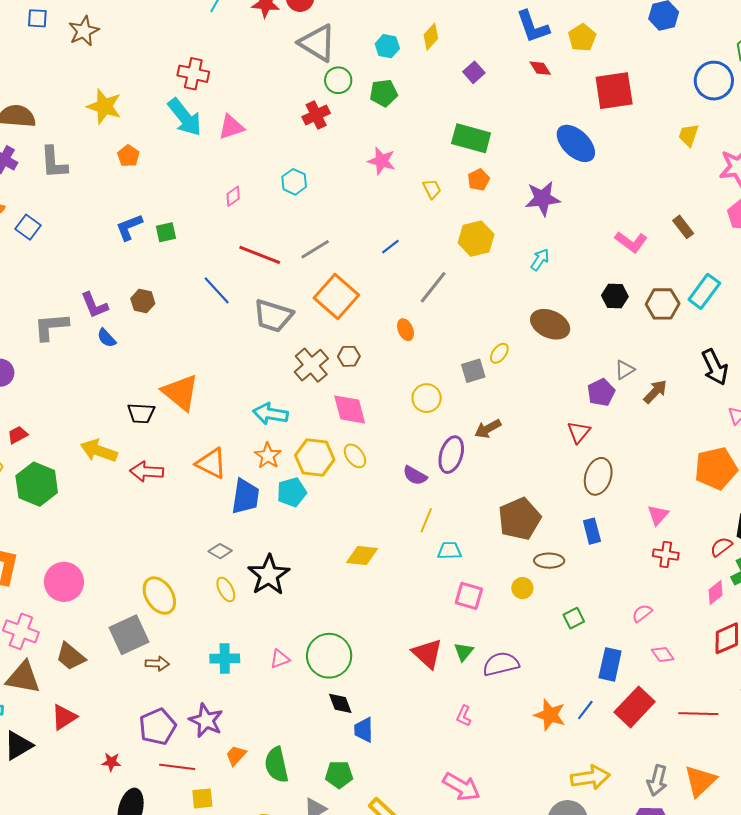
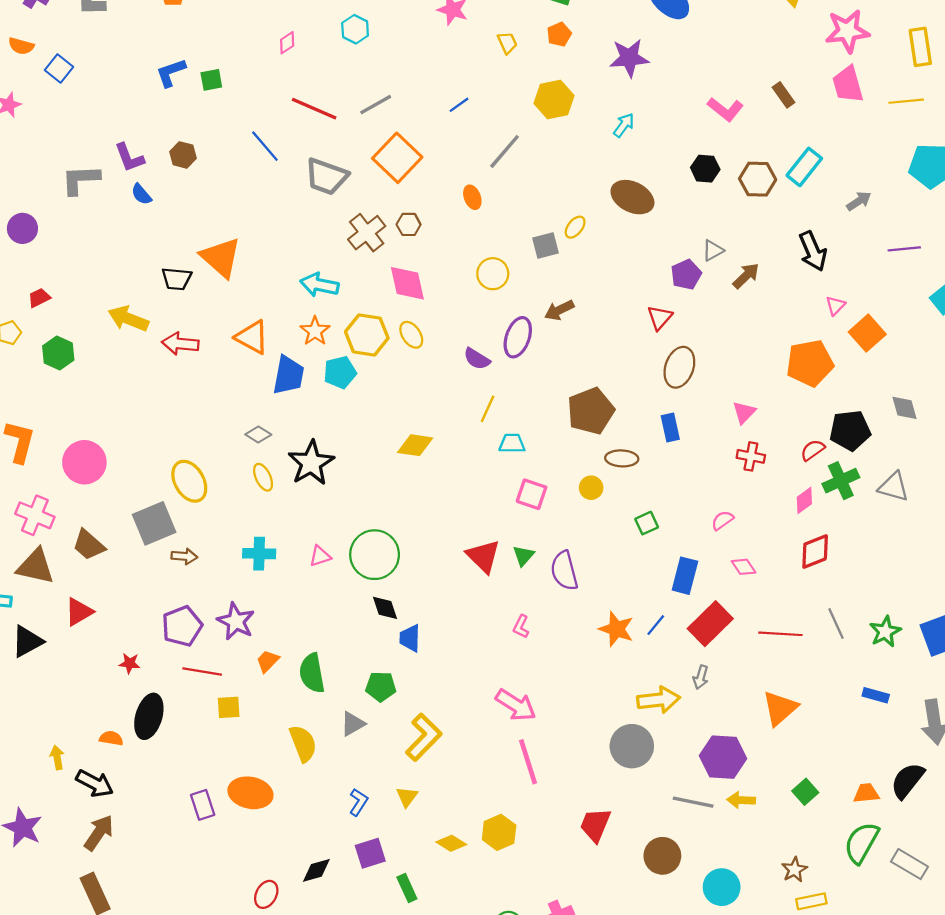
green hexagon: (37, 484) -> (58, 353), size x0.7
purple semicircle: (501, 664) -> (564, 571), turned -93
gray arrow: (657, 780) -> (701, 677), moved, size x0.7

